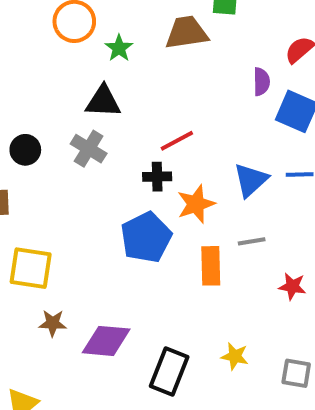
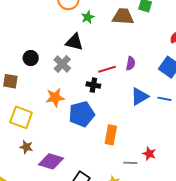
purple semicircle: (261, 82) -> (131, 63), moved
orange star: (196, 204) -> (55, 97), moved
gray line: (252, 241) -> (130, 163), moved

